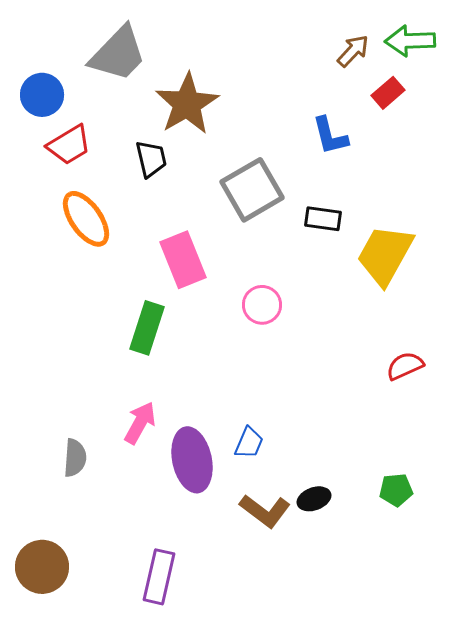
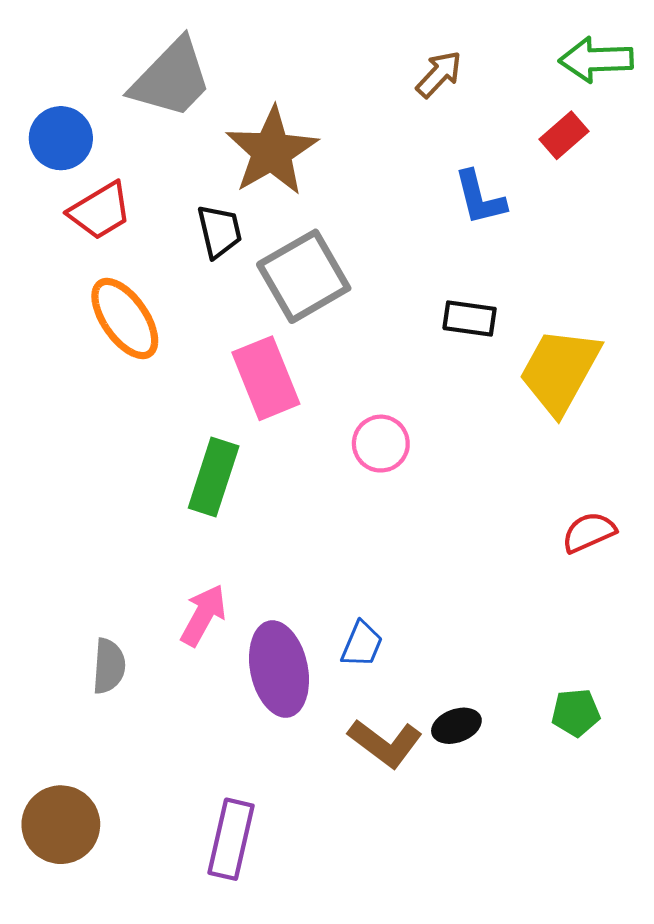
brown arrow: (353, 51) -> (439, 74), moved
gray square: (252, 190) -> (304, 276), moved

